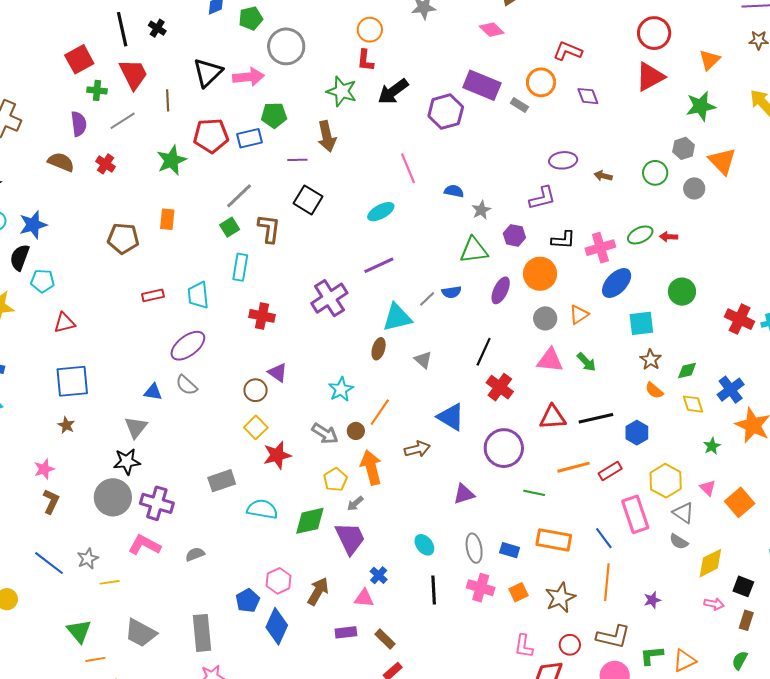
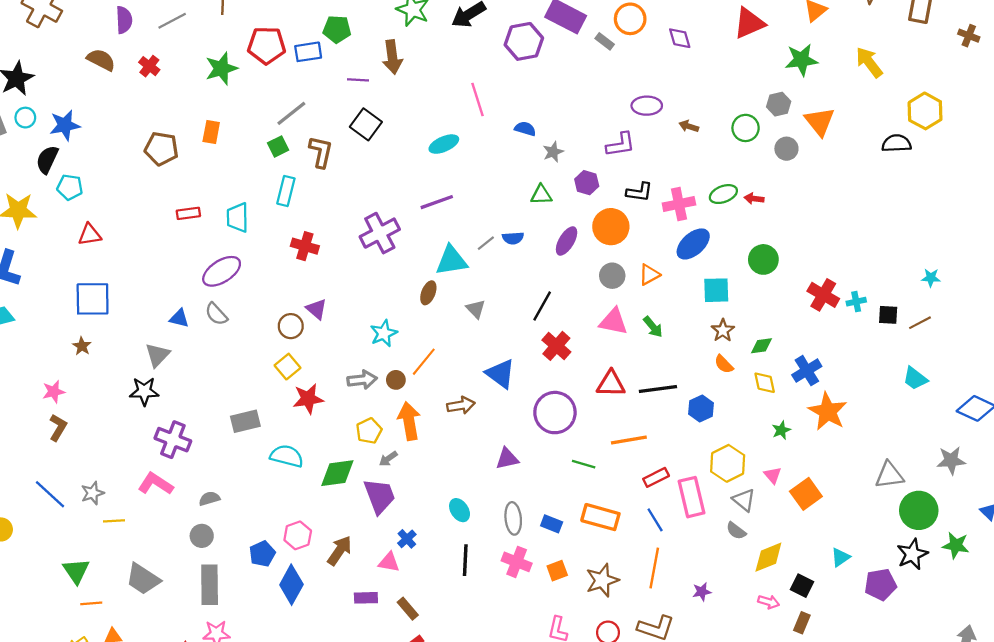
green triangle: (474, 250) -> (541, 195), size x0.7
gray arrow: (325, 434) -> (362, 380), turned -44
red rectangle: (610, 471) -> (656, 477), moved
gray circle: (113, 497) -> (202, 536), moved, size x0.6

